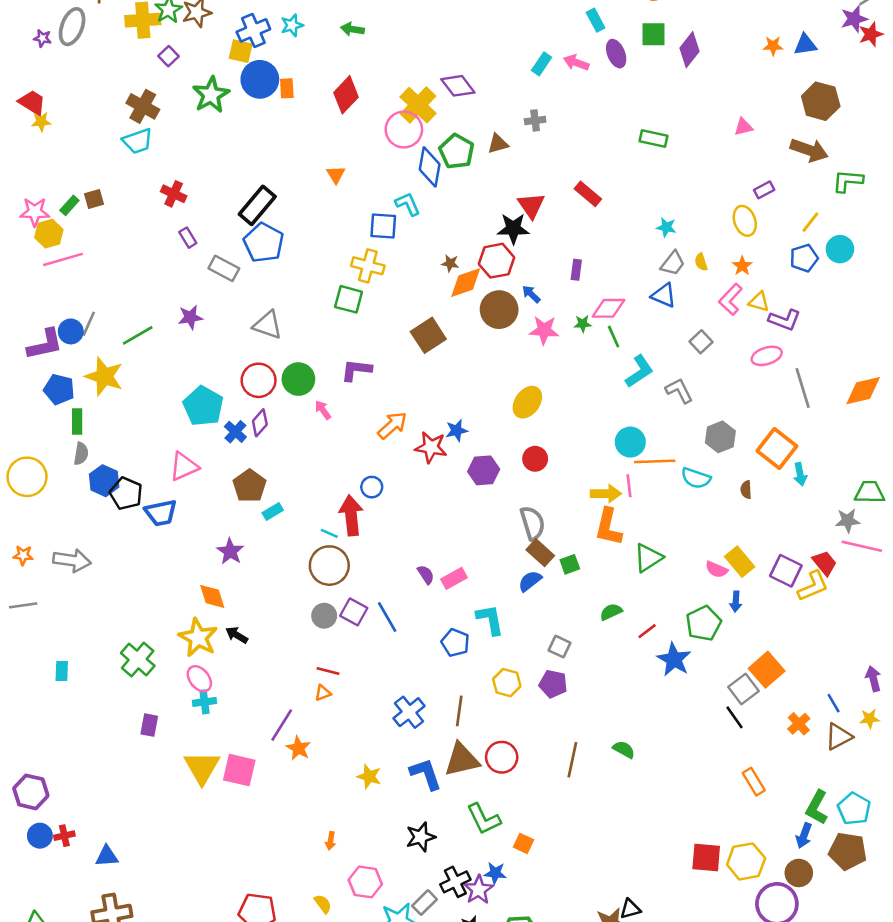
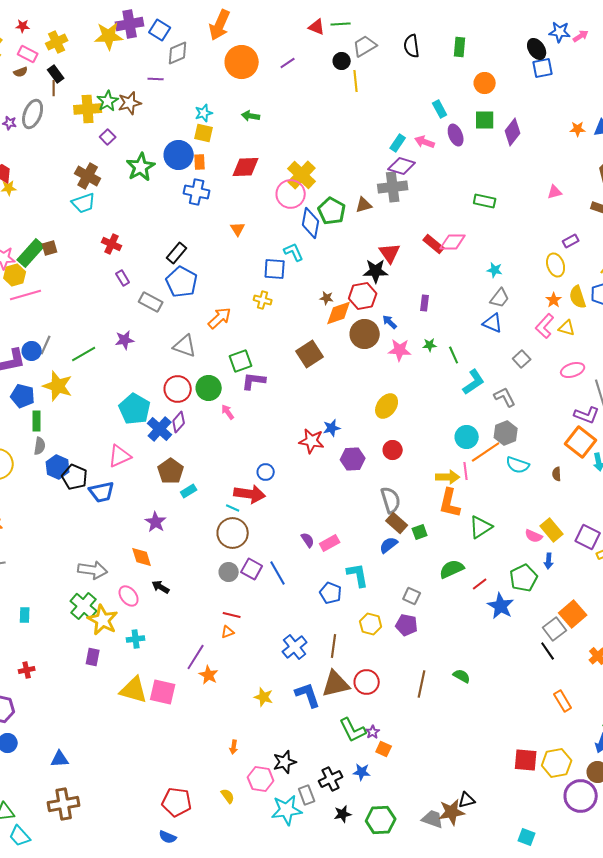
blue cross: (253, 30) -> (197, 192), moved, turned 35
yellow square: (241, 51) -> (204, 133), moved
purple diamond: (458, 86) -> (402, 166), moved, turned -36
red diamond: (346, 95) -> (246, 167), turned 44
gray cross: (535, 120) -> (393, 187), size x1.8
green rectangle: (69, 205) -> (31, 253), size x1.8
black rectangle: (257, 205) -> (177, 253), size x0.7
yellow semicircle: (701, 262) -> (578, 297), moved, size x1.6
yellow cross: (368, 266) -> (263, 300), size x0.7
green square: (349, 299) -> (241, 361), moved, turned -35
pink diamond: (608, 308) -> (453, 242), moved
purple L-shape: (785, 320) -> (587, 415), moved
orange arrow: (392, 425) -> (220, 318), moved
blue cross: (235, 432) -> (160, 429), size x1.4
gray hexagon: (720, 437) -> (506, 433), moved
orange line: (655, 461) -> (486, 452), turned -32
red arrow: (351, 515) -> (250, 494), turned 104
gray arrow: (72, 560) -> (93, 570), moved
green semicircle: (611, 612) -> (452, 569), size x1.4
yellow star: (198, 638) -> (103, 620), moved
pink ellipse: (199, 679) -> (129, 596), moved
yellow triangle: (202, 767) -> (134, 690), turned -44
red cross: (64, 836) -> (27, 670), moved
black star: (421, 837) -> (285, 762), moved
purple star: (479, 890) -> (373, 732), moved, size x0.6
gray rectangle: (424, 903) -> (307, 795), turned -66

